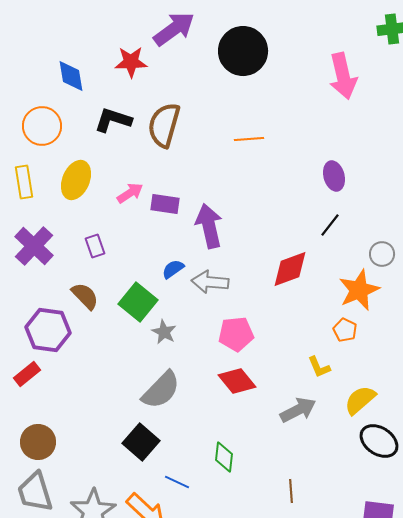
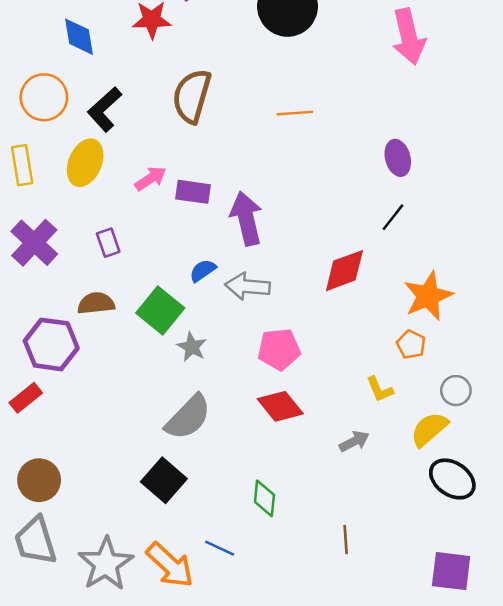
black L-shape: (113, 120) -> (105, 109), moved, turned -60
gray circle: (382, 254) -> (456, 391), moved
brown semicircle: (85, 296) -> (96, 303), turned -52
gray arrow: (298, 410) -> (354, 441), size x0.7
blue line: (177, 482) -> (220, 548), moved

